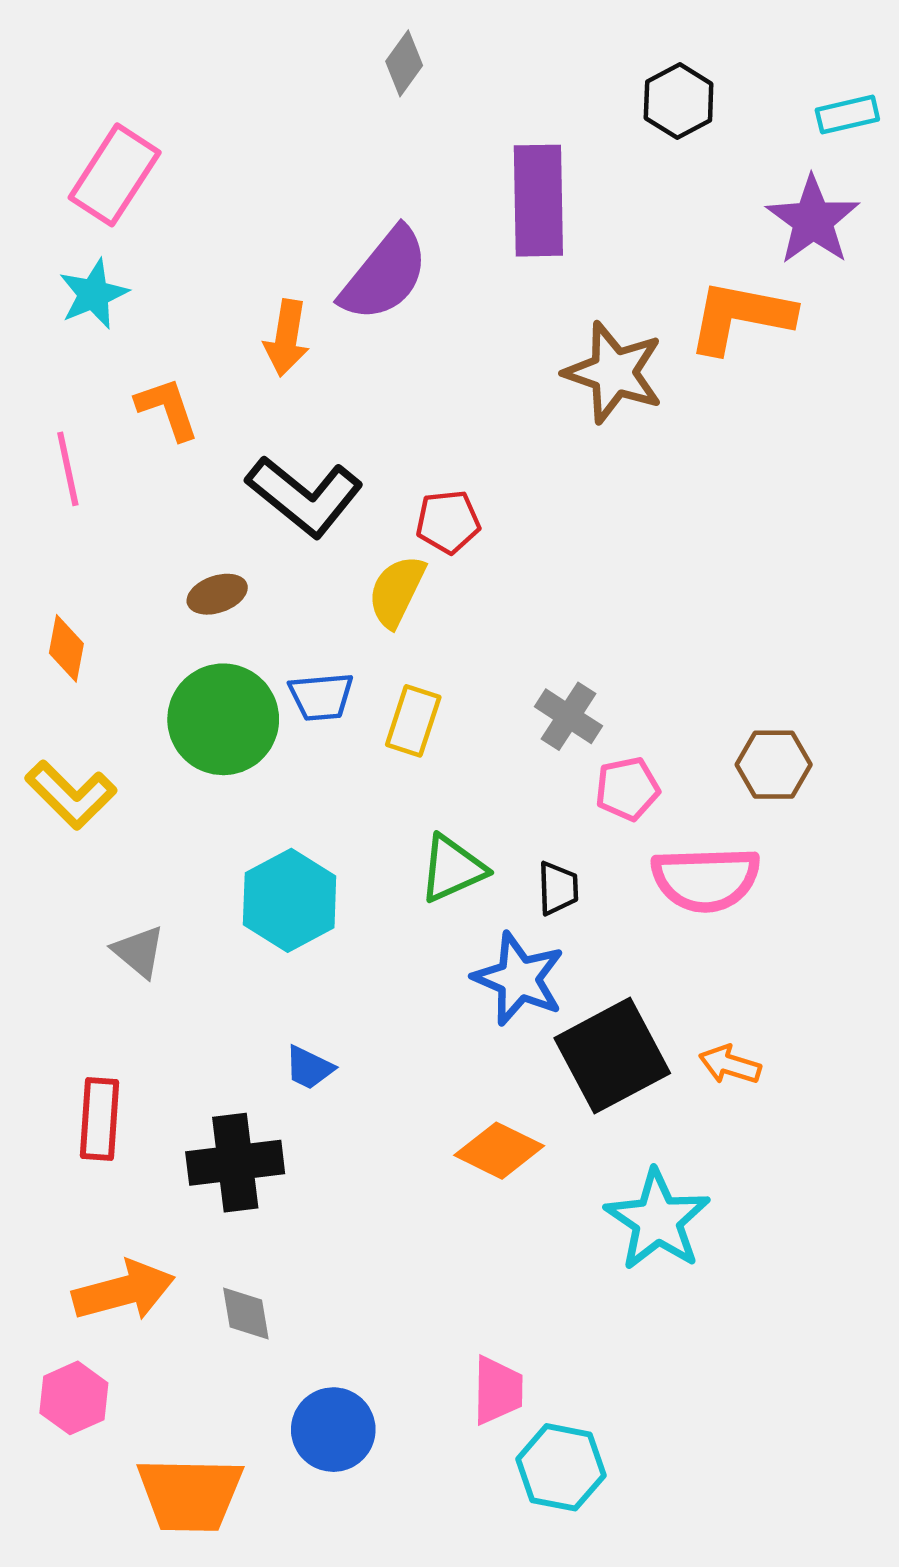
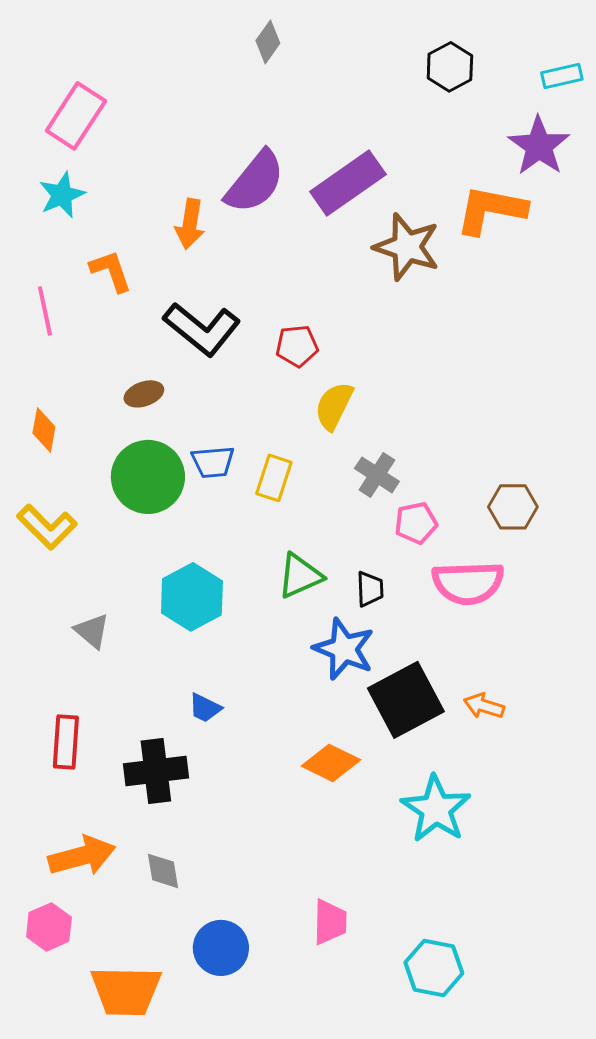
purple rectangle: (538, 201) -> (348, 183), moved, turned 56
yellow semicircle: (397, 591) -> (334, 406), moved
cyan hexagon: (561, 1467) -> (434, 968), moved

